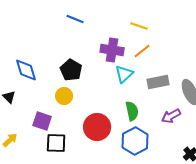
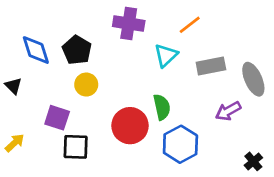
purple cross: (112, 50) -> (129, 24), moved
black pentagon: (71, 70) -> (77, 50), moved
green semicircle: (132, 111) -> (162, 107), moved

